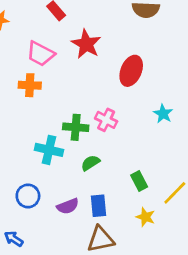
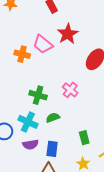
pink trapezoid: (40, 54) -> (43, 44), moved
green cross: (76, 127) -> (38, 95), moved
cyan cross: (49, 150) -> (28, 122), moved

